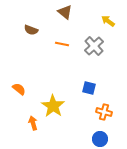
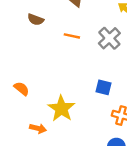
orange arrow: (33, 123) -> (38, 128), turned 120

